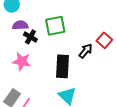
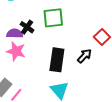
purple semicircle: (20, 25) -> (15, 33), moved
black arrow: (86, 51) -> (84, 56), moved

